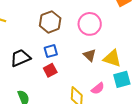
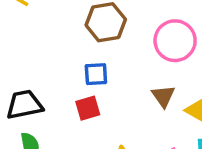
black trapezoid: (20, 58) -> (24, 105), moved

